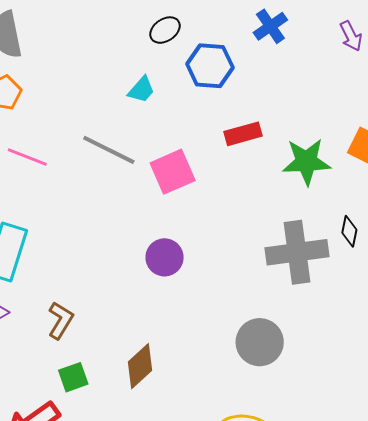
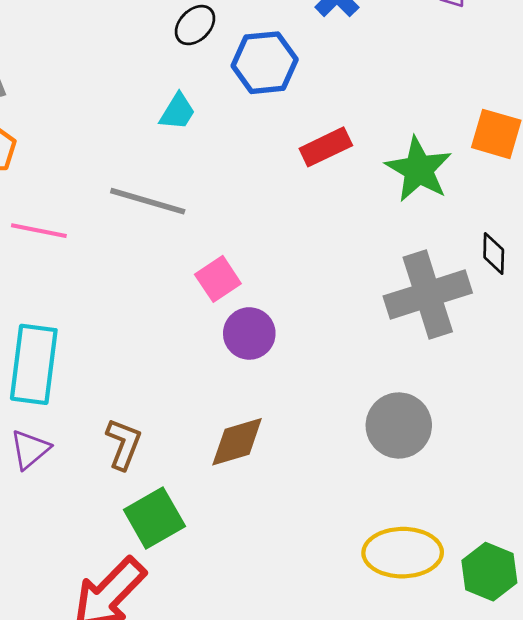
green star: (306, 162) -> (419, 169), turned -30
pink square: (173, 172) -> (218, 279), moved, size x0.7
brown diamond: (140, 366) -> (237, 442), moved, turned 36
green square: (73, 377) -> (154, 518), size x1.4

